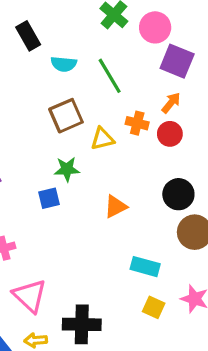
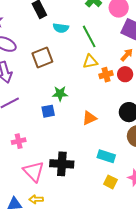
brown square: (66, 116) -> (42, 57), moved
orange cross: (137, 123) -> (106, 75), moved, turned -32
yellow triangle: (102, 139) -> (90, 62), moved
black cross: (82, 324) -> (62, 164), moved

